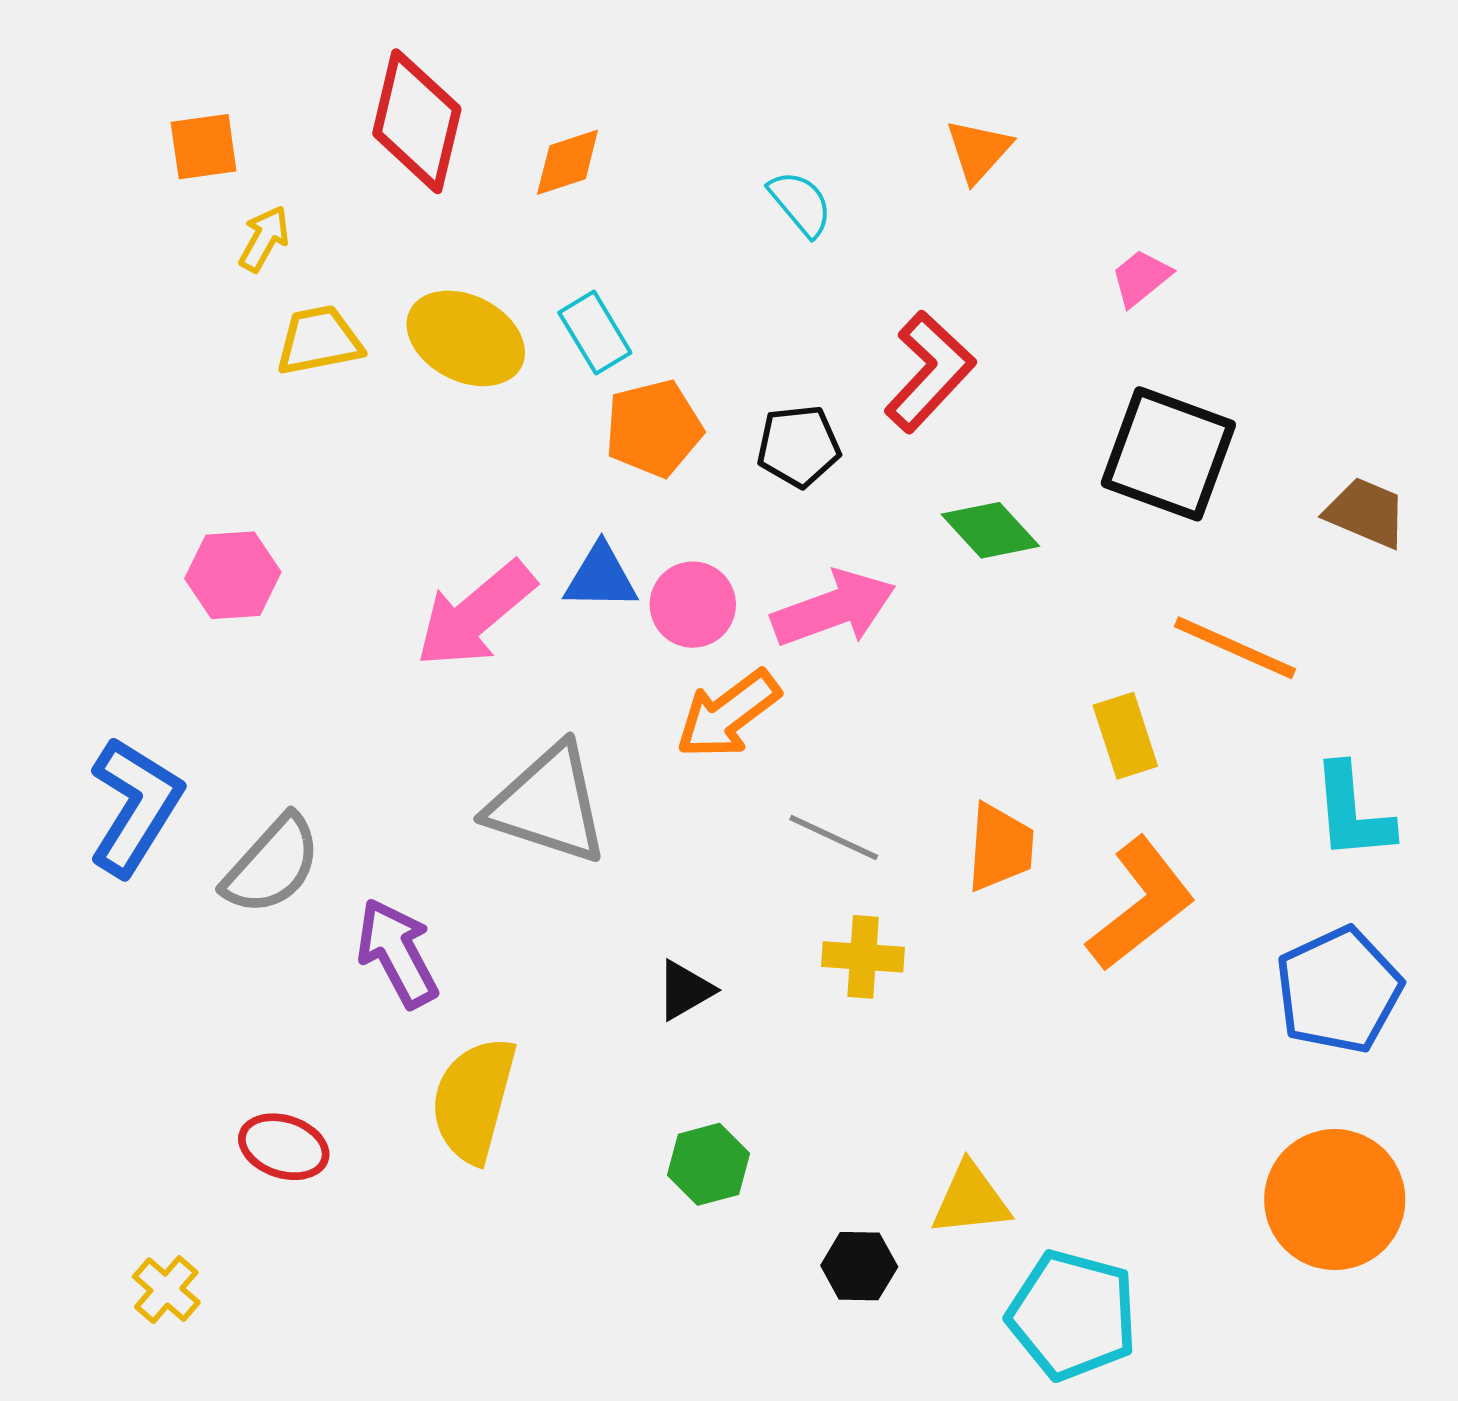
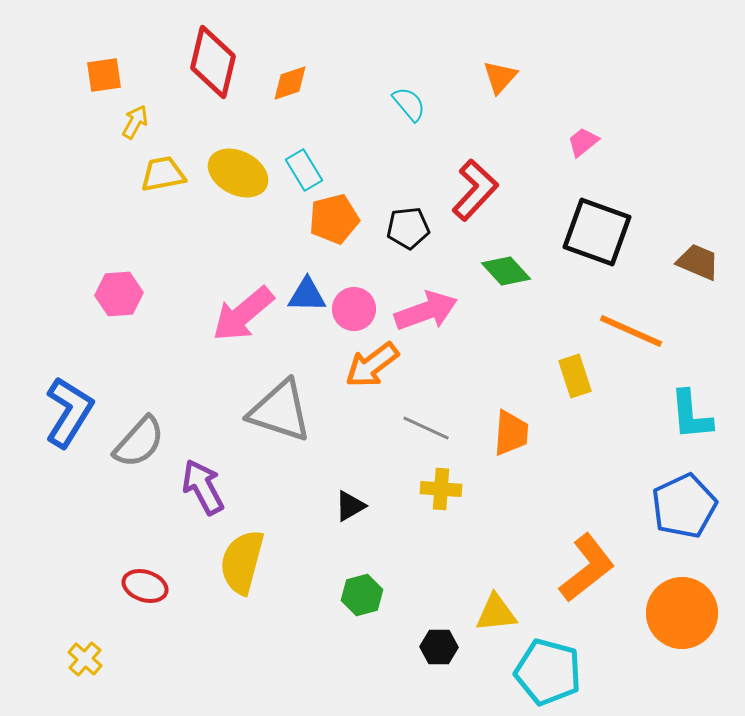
orange L-shape: (1141, 904) -> (587, 568), moved

